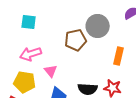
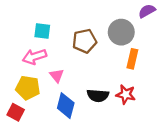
cyan square: (29, 22) -> (42, 31), moved
gray circle: (98, 26) -> (121, 32), moved

